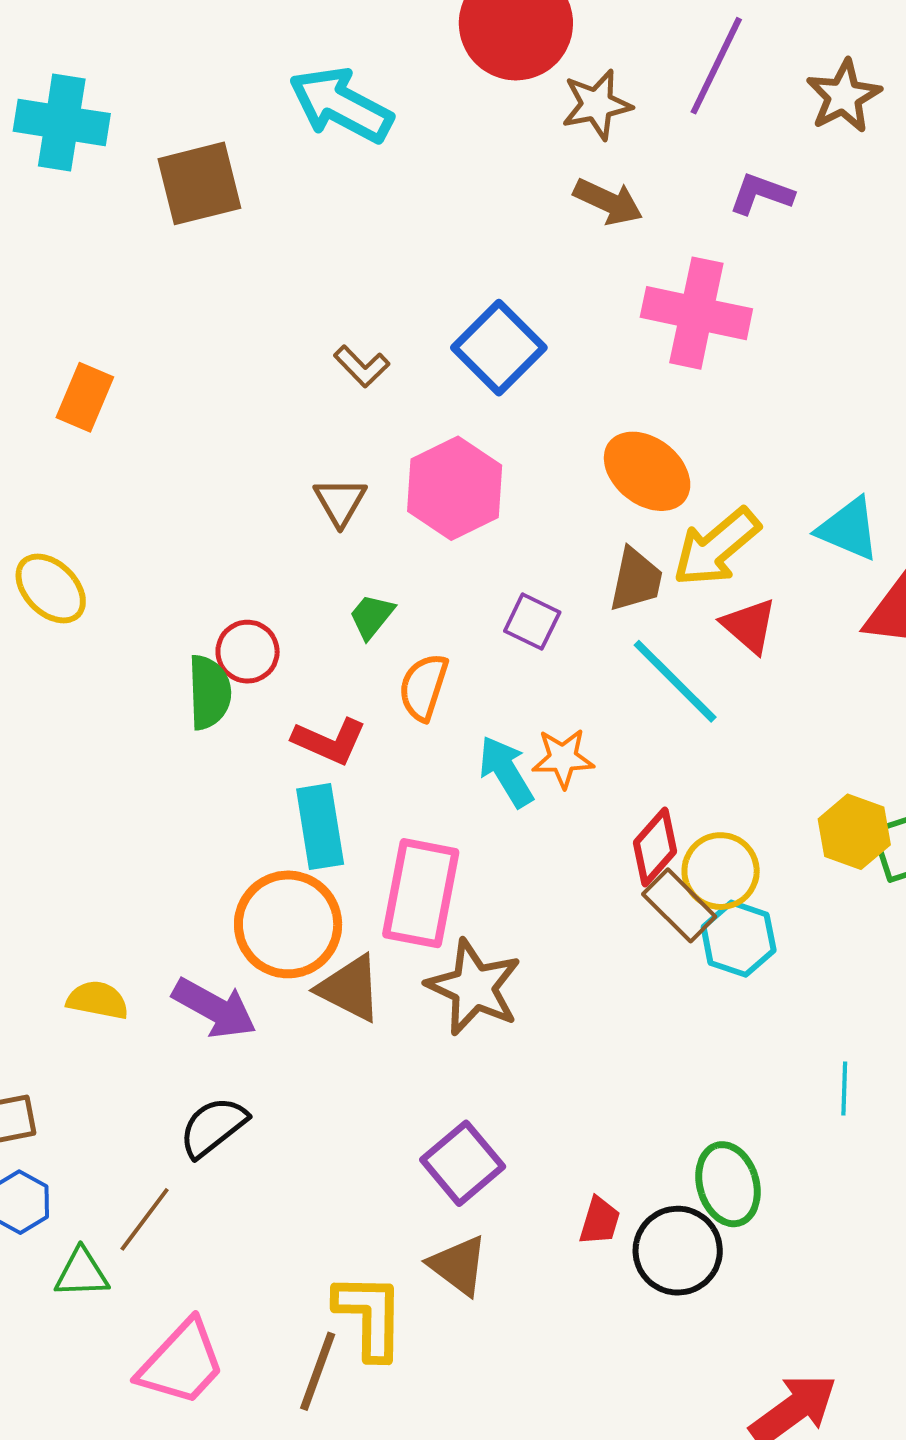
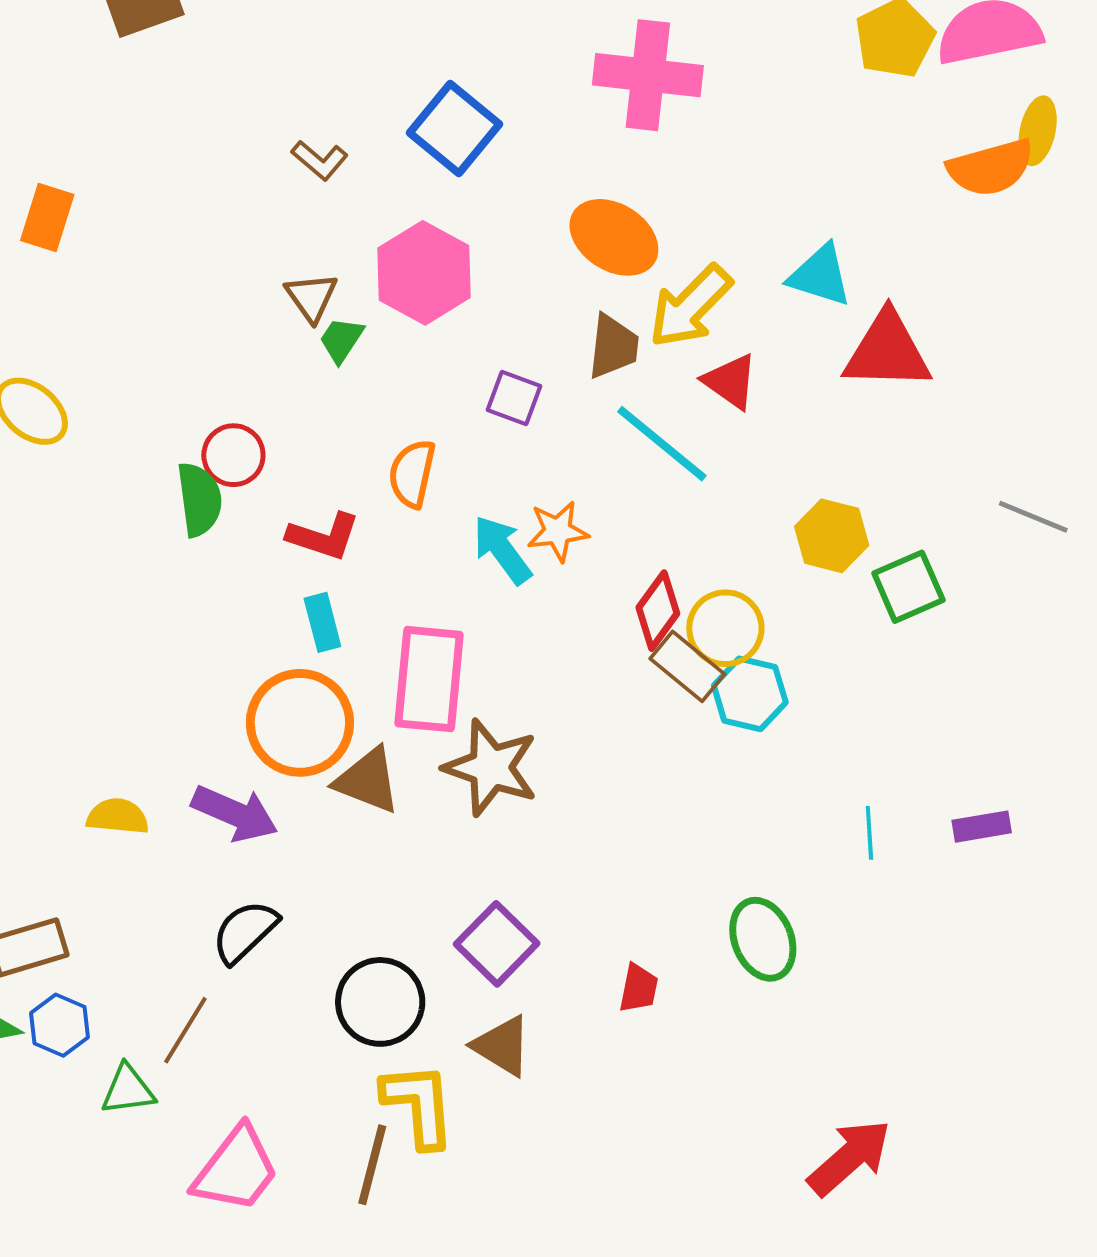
green trapezoid: (372, 616) -> (341, 340), moved
cyan rectangle: (320, 827) -> (322, 622), size x0.7
yellow hexagon: (854, 832) -> (832, 536), moved
black circle: (678, 1251) -> (380, 1002), moved

